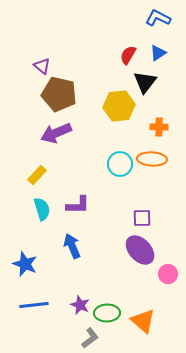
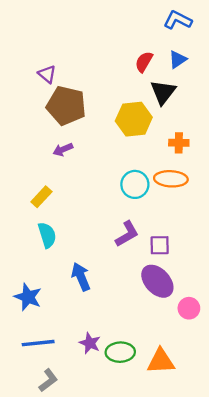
purple arrow: (56, 133) -> (63, 150), size x0.6
purple L-shape: (78, 205) -> (127, 234), moved, turned -30
orange triangle: (143, 321) -> (161, 361), turned -44
gray L-shape: (90, 338) -> (48, 380), moved

